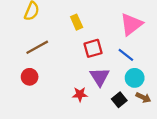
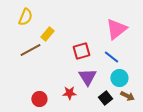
yellow rectangle: (77, 22) -> (47, 34), moved, turned 64
red circle: (30, 77) -> (39, 99), moved

